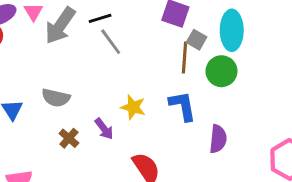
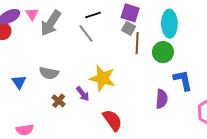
black line: (100, 18) -> (93, 15), moved
gray square: (197, 40) -> (129, 28), moved
blue L-shape: (183, 106) -> (183, 80), moved
yellow star: (133, 107) -> (102, 78), size x1.5

